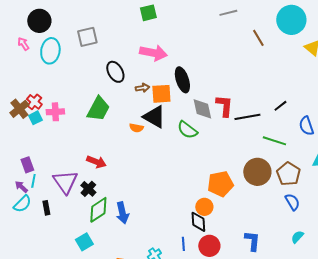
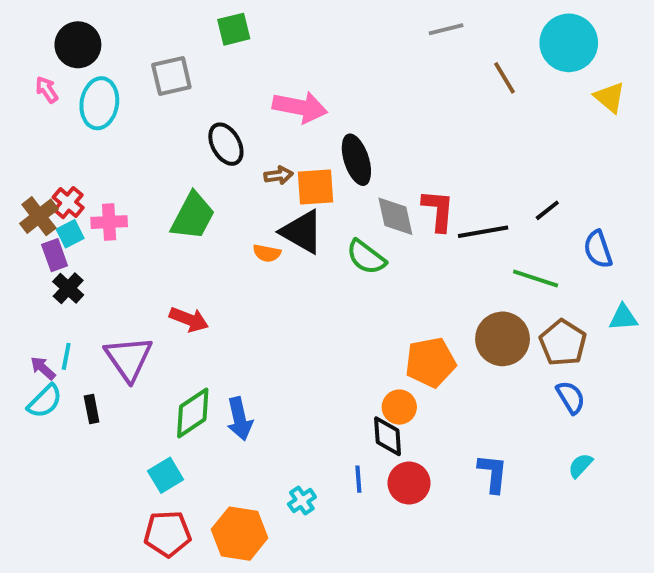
green square: (148, 13) -> (234, 29), moved
purple rectangle: (27, 165) -> (55, 255), moved
black cross: (88, 189) -> (68, 288), moved

